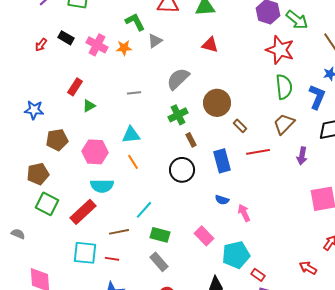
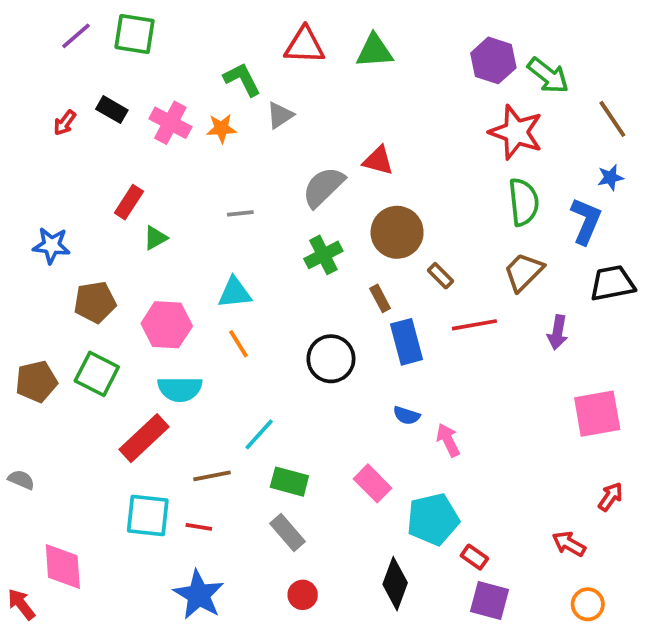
red triangle: (210, 45) -> (378, 161), moved
brown rectangle: (191, 140) -> (380, 298), moved
brown pentagon: (38, 174) -> (36, 381), moved
green square: (47, 204) -> (97, 374), moved

